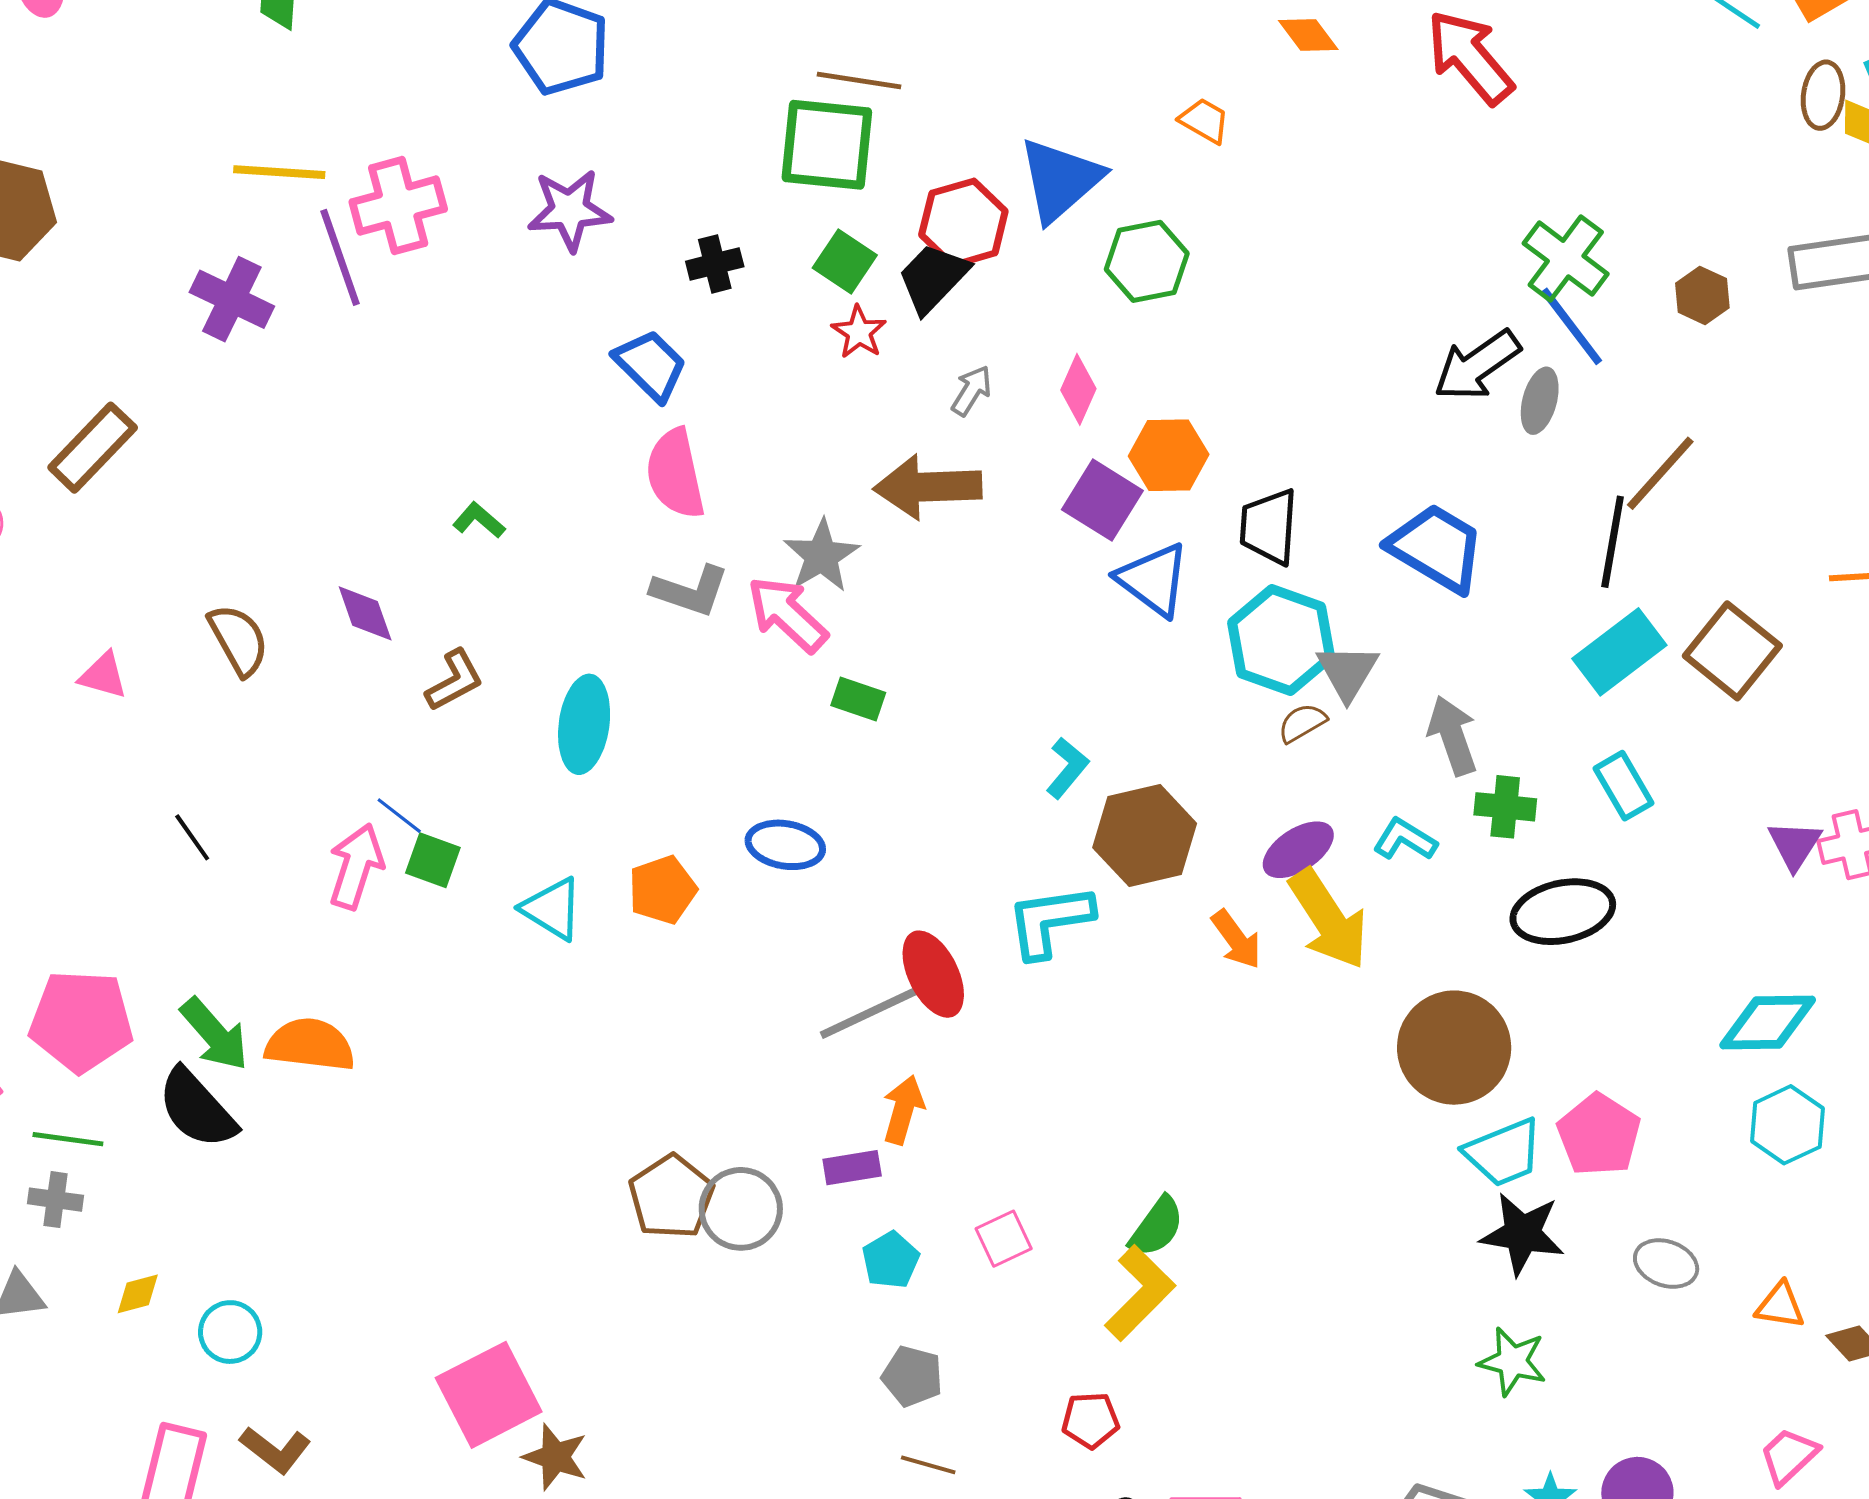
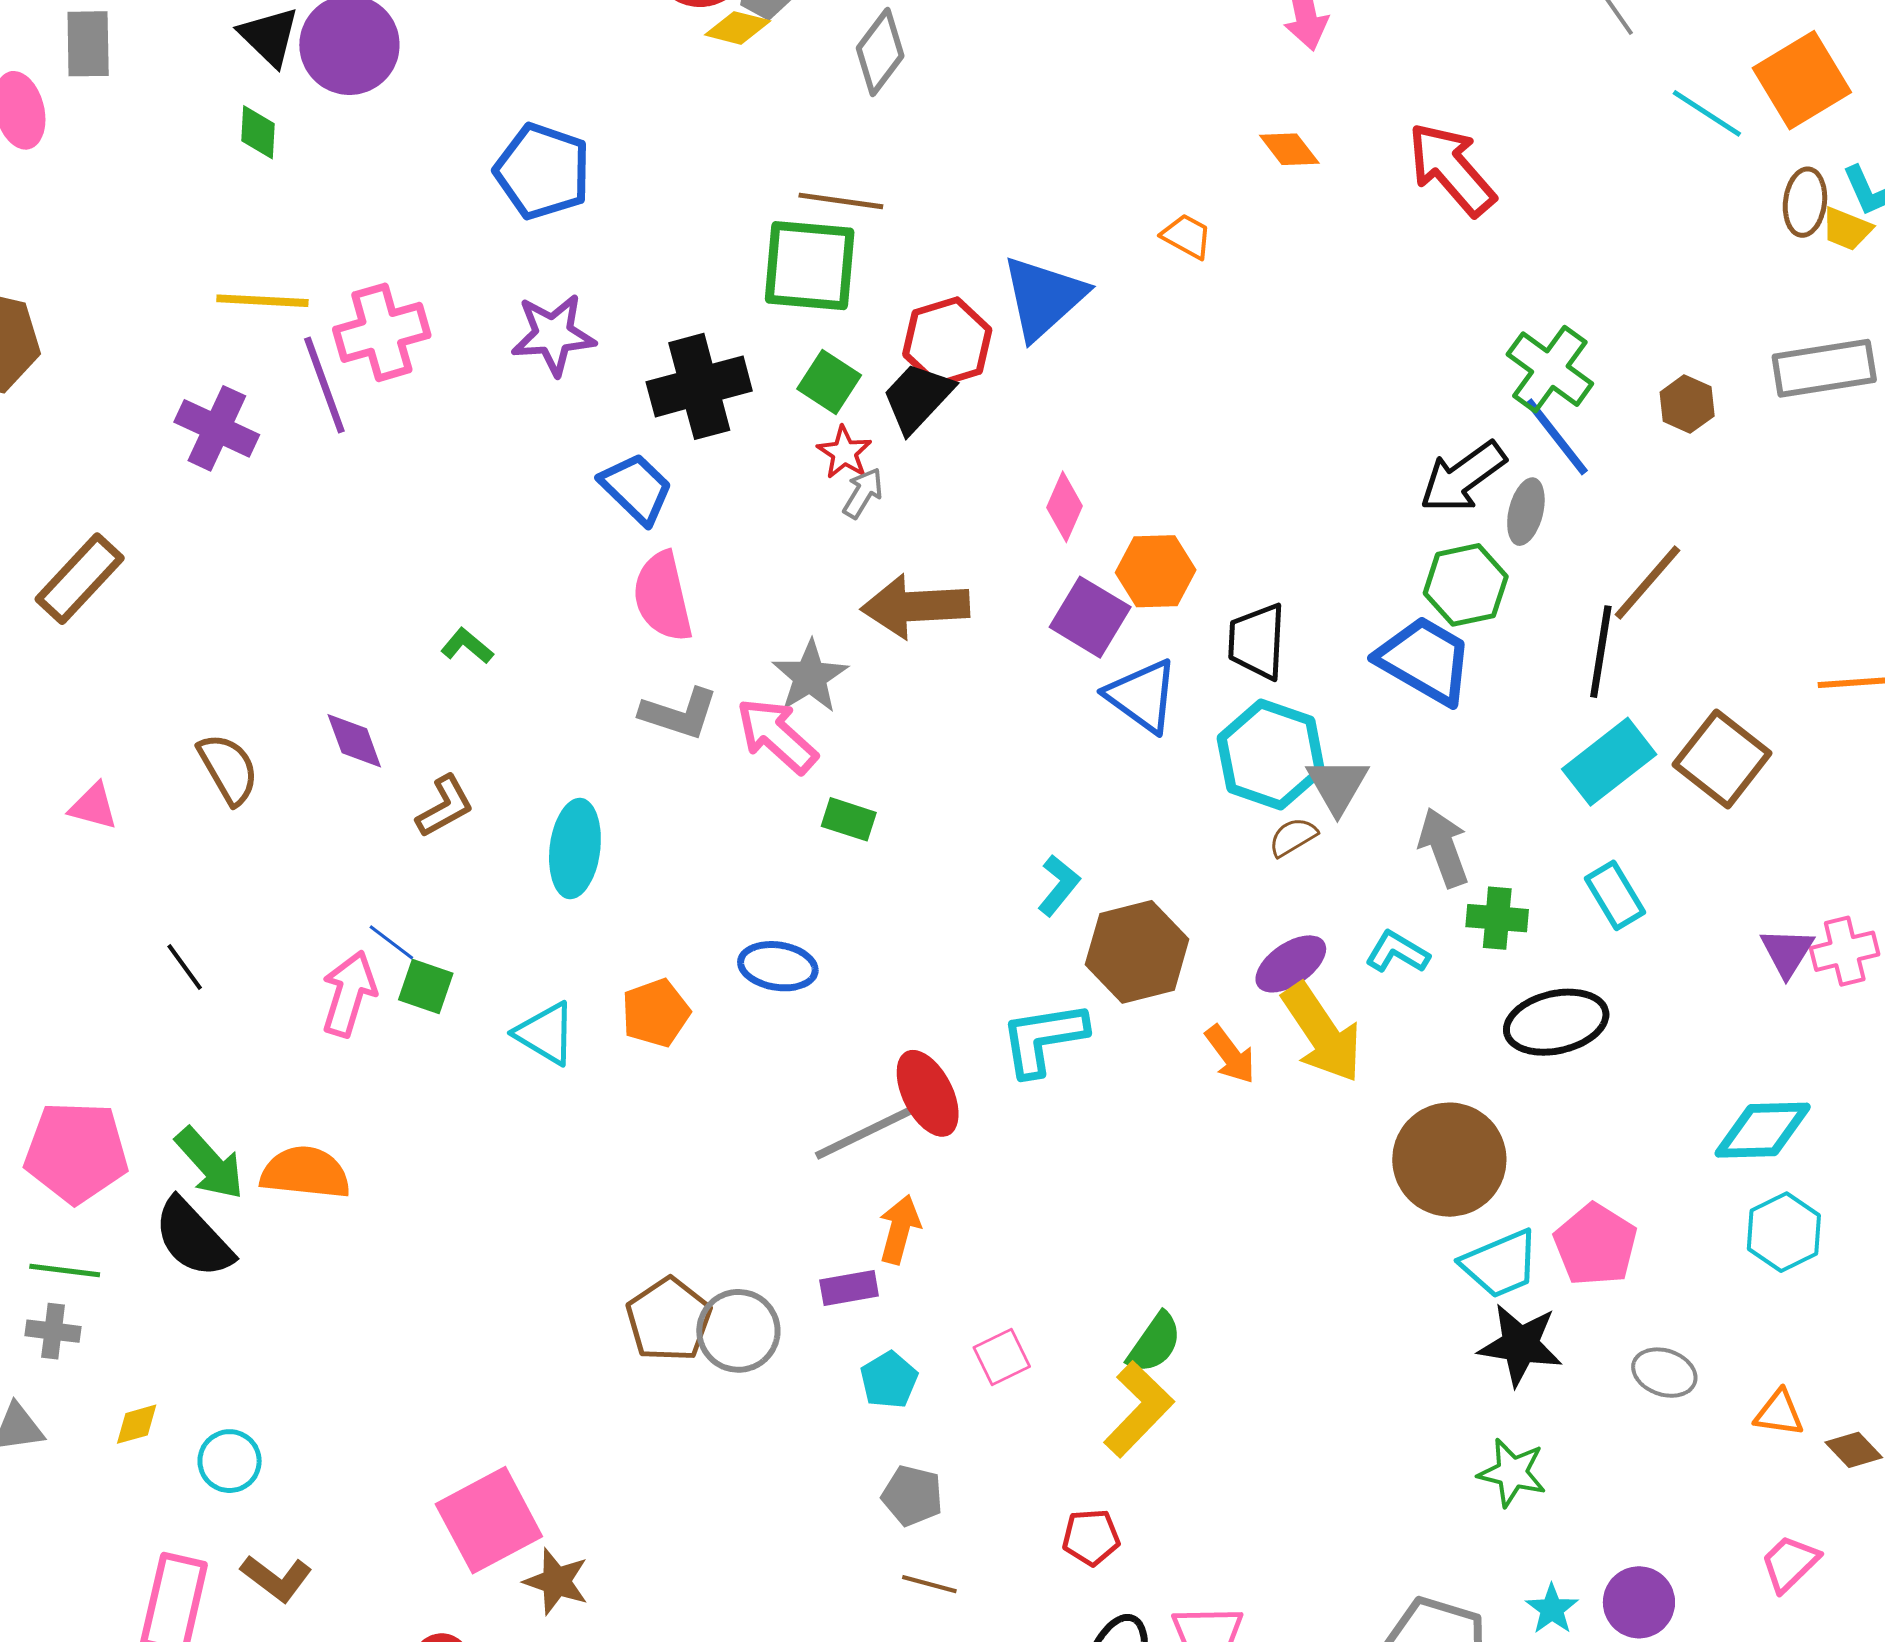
green hexagon: (1147, 261) -> (1466, 585), moved
black cross: (715, 264) -> (699, 386), size x1.8
gray arrow: (971, 391) -> (863, 493), moved

